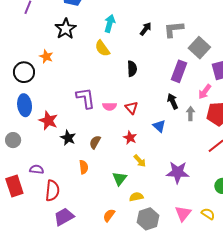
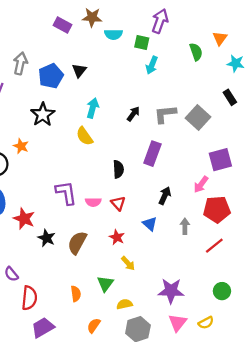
gray square: (199, 48) -> (198, 118), moved
black semicircle: (132, 69) -> (118, 169), moved
purple rectangle: (179, 71) -> (152, 154), moved
black arrow: (173, 101) -> (165, 196), turned 49
gray arrow: (190, 114) -> (185, 226), moved
brown semicircle: (95, 142) -> (77, 243), size x1.5
orange semicircle: (84, 167) -> (76, 294), moved
purple semicircle: (37, 169) -> (11, 274), turned -136
purple star: (178, 172) -> (171, 291), moved
yellow semicircle: (208, 214) -> (206, 323), turned 120

